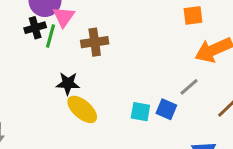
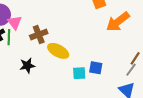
gray line: (189, 87) -> (131, 70), moved
yellow ellipse: (82, 109) -> (58, 51), moved

